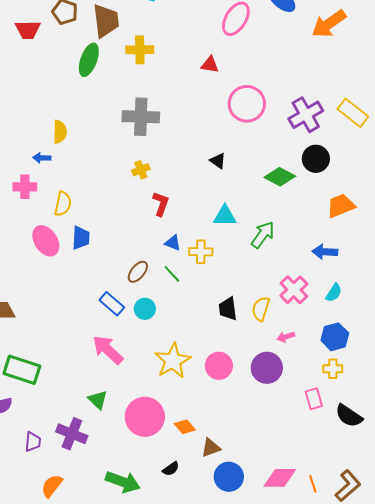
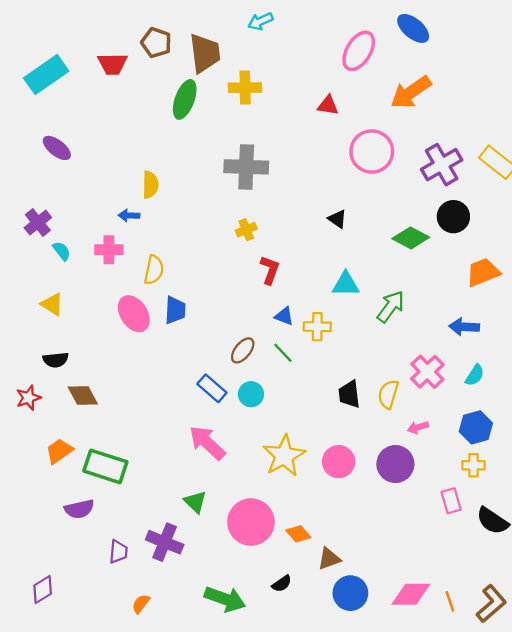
orange arrow: (329, 24) -> (411, 92), moved
orange semicircle: (52, 486) -> (141, 604), size x0.7

